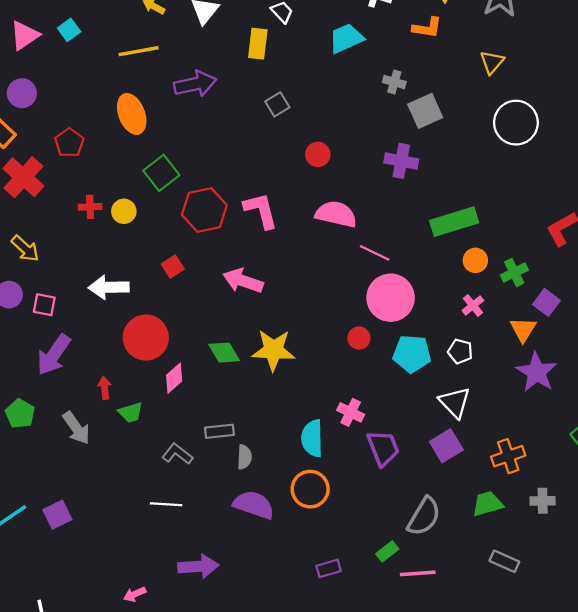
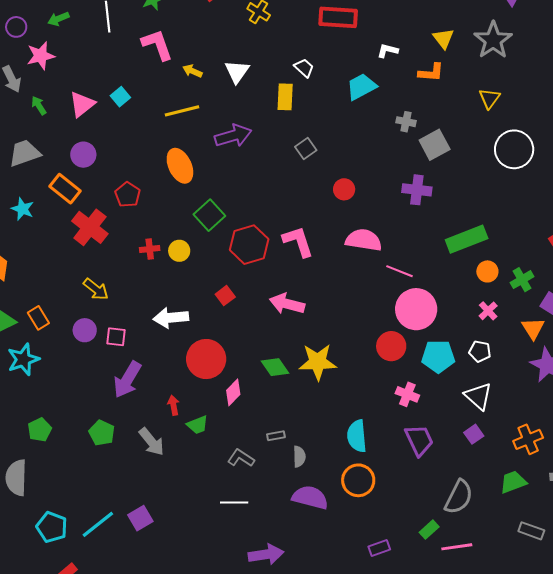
red circle: (359, 338) -> (391, 346), size x1.5
pink cross: (351, 412) -> (407, 394), moved
gray rectangle: (219, 431) -> (276, 436), size x0.7
purple square: (446, 446) -> (474, 434), size x0.7

